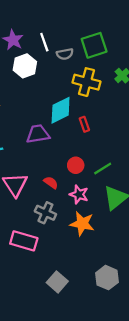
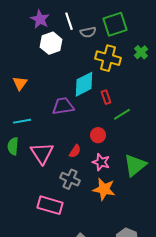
green line: (103, 168) -> (122, 114), moved
red semicircle: (51, 183) -> (75, 151), turned 88

